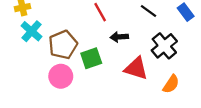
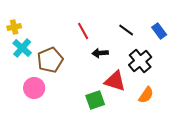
green square: (91, 58) -> (95, 100), moved
pink circle: (61, 76) -> (34, 88), moved

